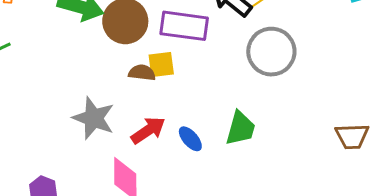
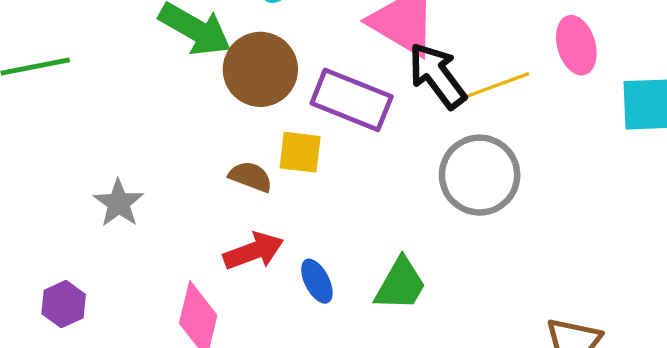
brown semicircle: (142, 73) -> (251, 177), moved
gray star: (94, 118) -> (119, 203), moved, size x0.7

